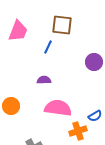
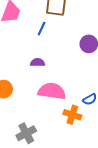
orange cross: (78, 131) -> (72, 115), turned 36

